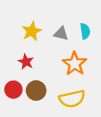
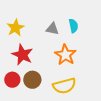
yellow star: (32, 31) -> (15, 28), moved
red star: (26, 62) -> (22, 55), size x1.5

